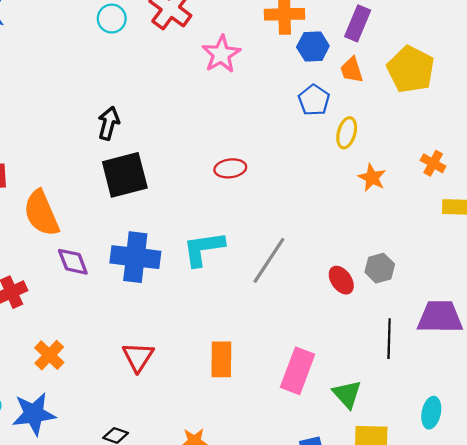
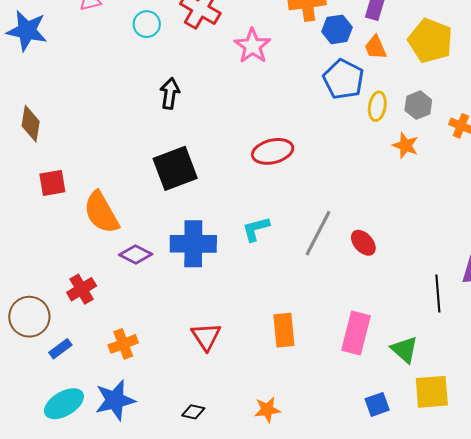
blue pentagon: (314, 100) -> (343, 79), size x1.4
black arrow: (109, 123) -> (170, 93), moved
red ellipse: (230, 168) -> (273, 151), size x1.4
cyan L-shape: (203, 249) -> (256, 229), size x0.7
purple diamond: (73, 262) -> (136, 255), turned -36
gray hexagon: (380, 268) -> (418, 105), moved
red ellipse: (341, 280) -> (363, 243), moved
orange cross: (49, 355) -> (123, 344), turned 32

